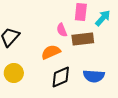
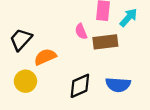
orange semicircle: (51, 52) -> (45, 57), moved

